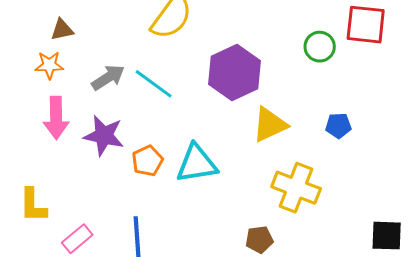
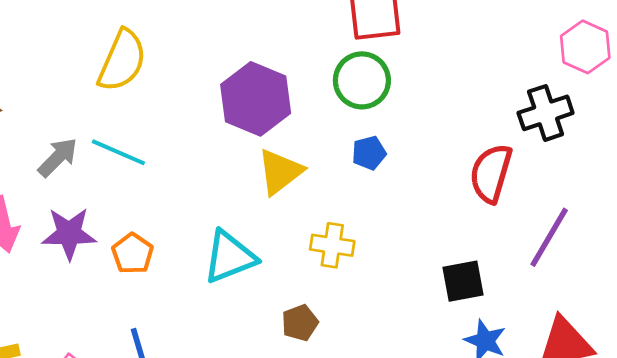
green circle: (320, 47) -> (362, 80), moved, size x1.4
purple hexagon: (234, 72) -> (256, 99), moved
cyan triangle: (197, 164) -> (230, 257), moved
yellow cross: (296, 188) -> (332, 245), size x0.7

